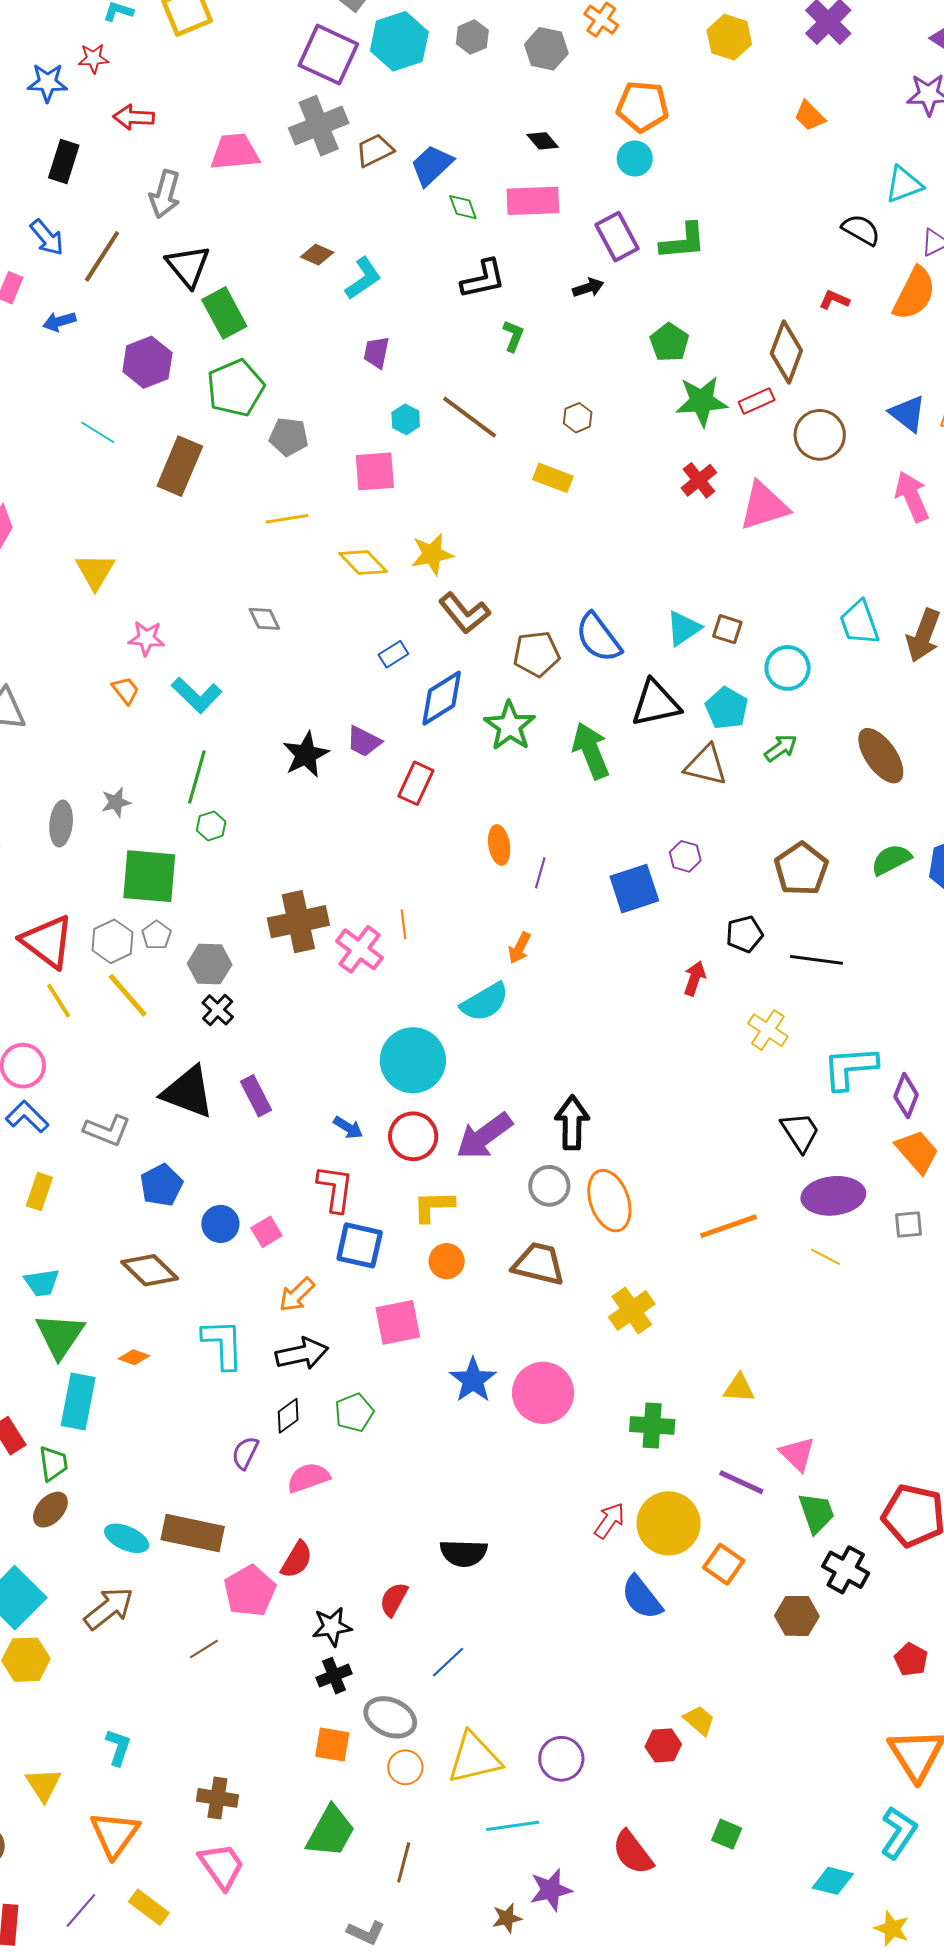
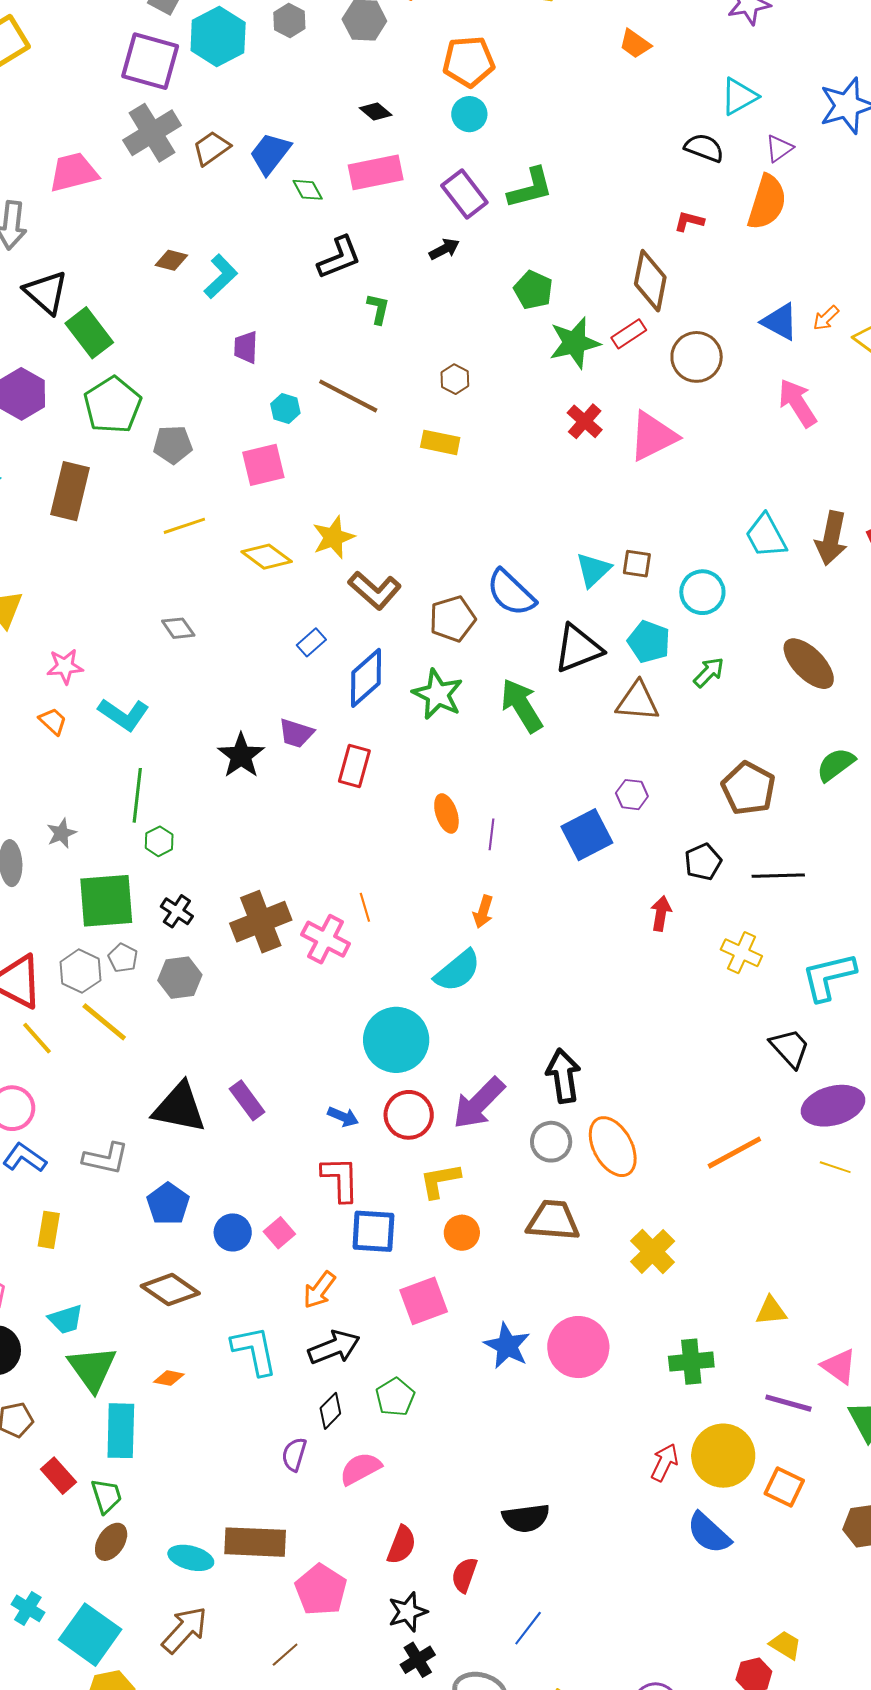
black cross: (218, 1010) -> (177, 911), moved
red semicircle: (297, 1560) -> (402, 1545), moved

